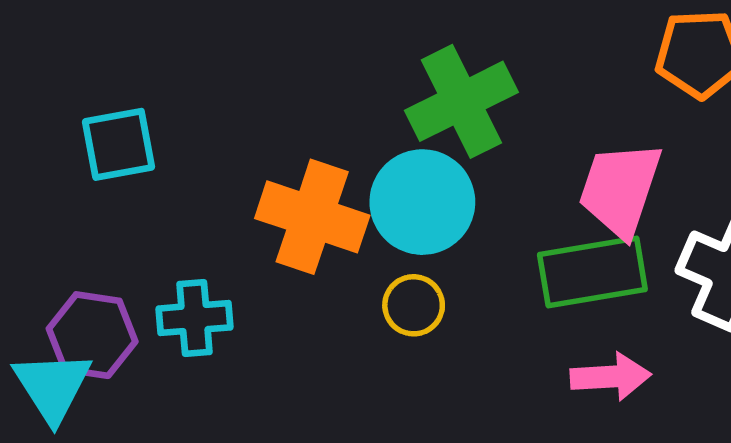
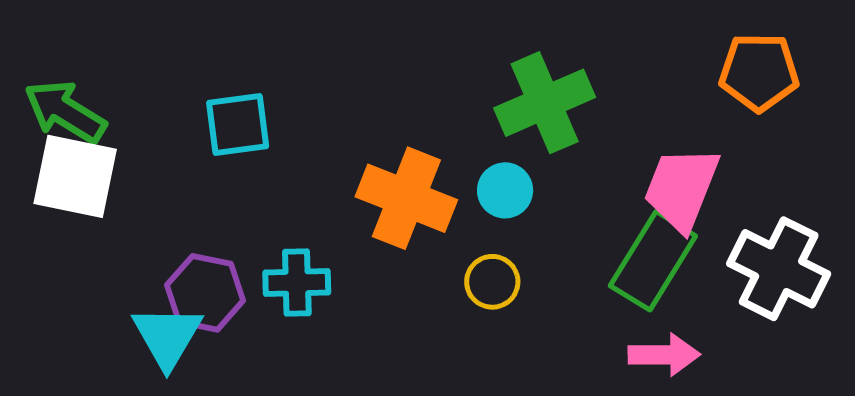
cyan circle: (422, 202) -> (505, 190), size x0.6
green rectangle: (592, 272) -> (653, 261), turned -52

